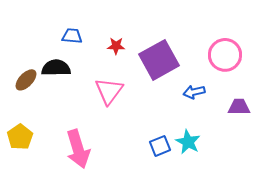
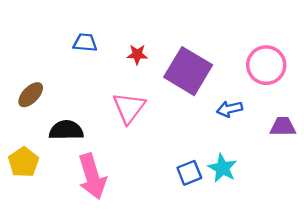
purple square: (159, 60) -> (188, 71), turned -30
black semicircle: (56, 68) -> (66, 130), moved

